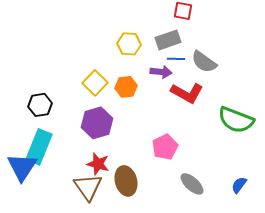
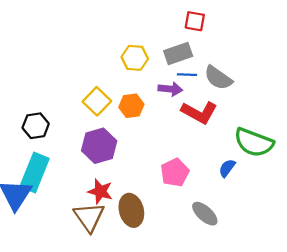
blue semicircle: (239, 185) -> (227, 168), moved

